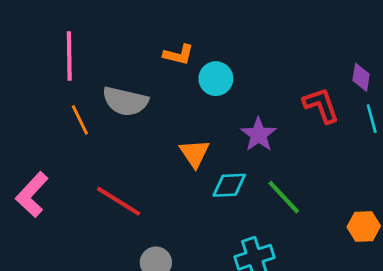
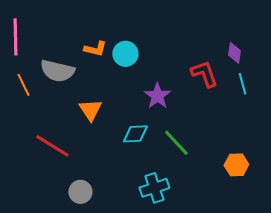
orange L-shape: (179, 55) -> (95, 49), moved
orange triangle: (195, 153) -> (90, 110), moved

